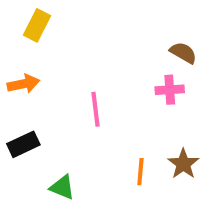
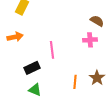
black rectangle: (23, 144) -> (32, 68), moved

